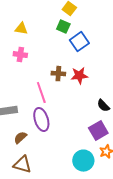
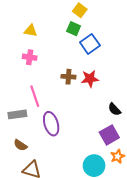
pink line: (41, 93) -> (35, 96), moved
brown semicircle: (20, 138) -> (20, 145), moved, turned -104

